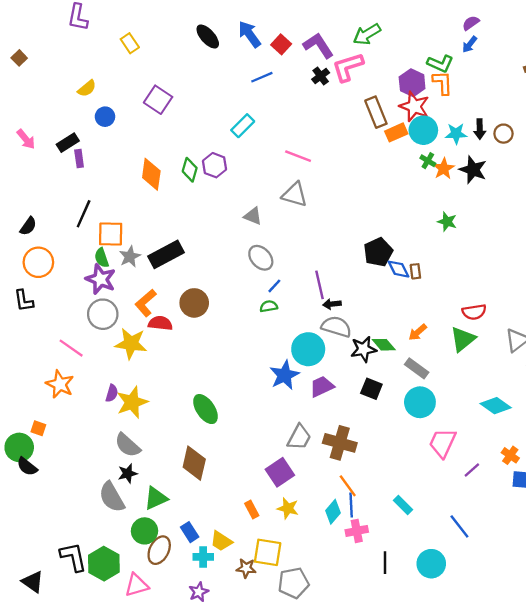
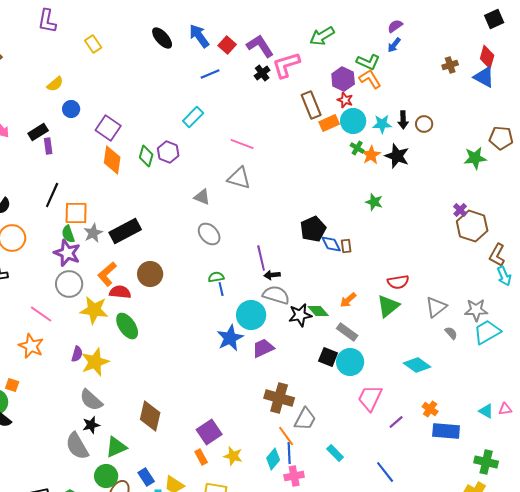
green arrow: (367, 34) -> (322, 36), moved
orange L-shape: (443, 83) -> (370, 79), turned -30
purple square: (158, 100) -> (108, 128), moved
red star: (414, 106) -> (345, 100), size x0.6
blue line: (274, 286) -> (221, 289), moved, turned -56
black square: (371, 389) -> (328, 357), moved
green ellipse: (205, 409) -> (127, 326), moved
gray trapezoid: (299, 437) -> (305, 419), moved
purple square: (280, 472) -> (209, 432), moved

